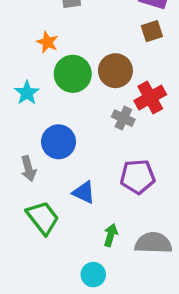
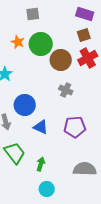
green circle: (73, 74) -> (41, 44), moved
red cross: (150, 98) -> (88, 58), moved
blue triangle: (84, 192) -> (41, 127), moved
green arrow: (111, 235) -> (41, 164), moved

